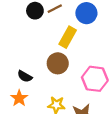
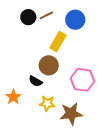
black semicircle: (25, 76) -> (35, 81), moved

